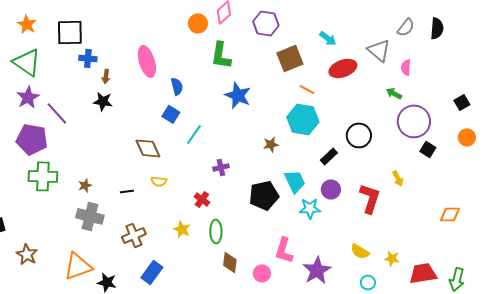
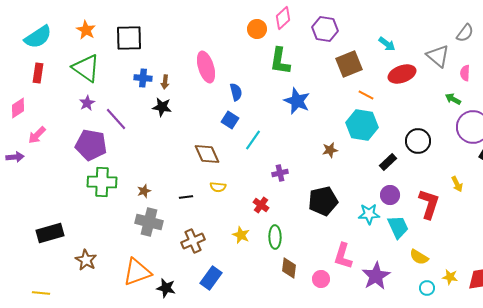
blue cross: (88, 58) -> (143, 78), moved
purple star: (28, 97) -> (87, 103), size x0.7
cyan trapezoid: (295, 181) -> (398, 227), moved
yellow star: (392, 258) -> (450, 277), moved

